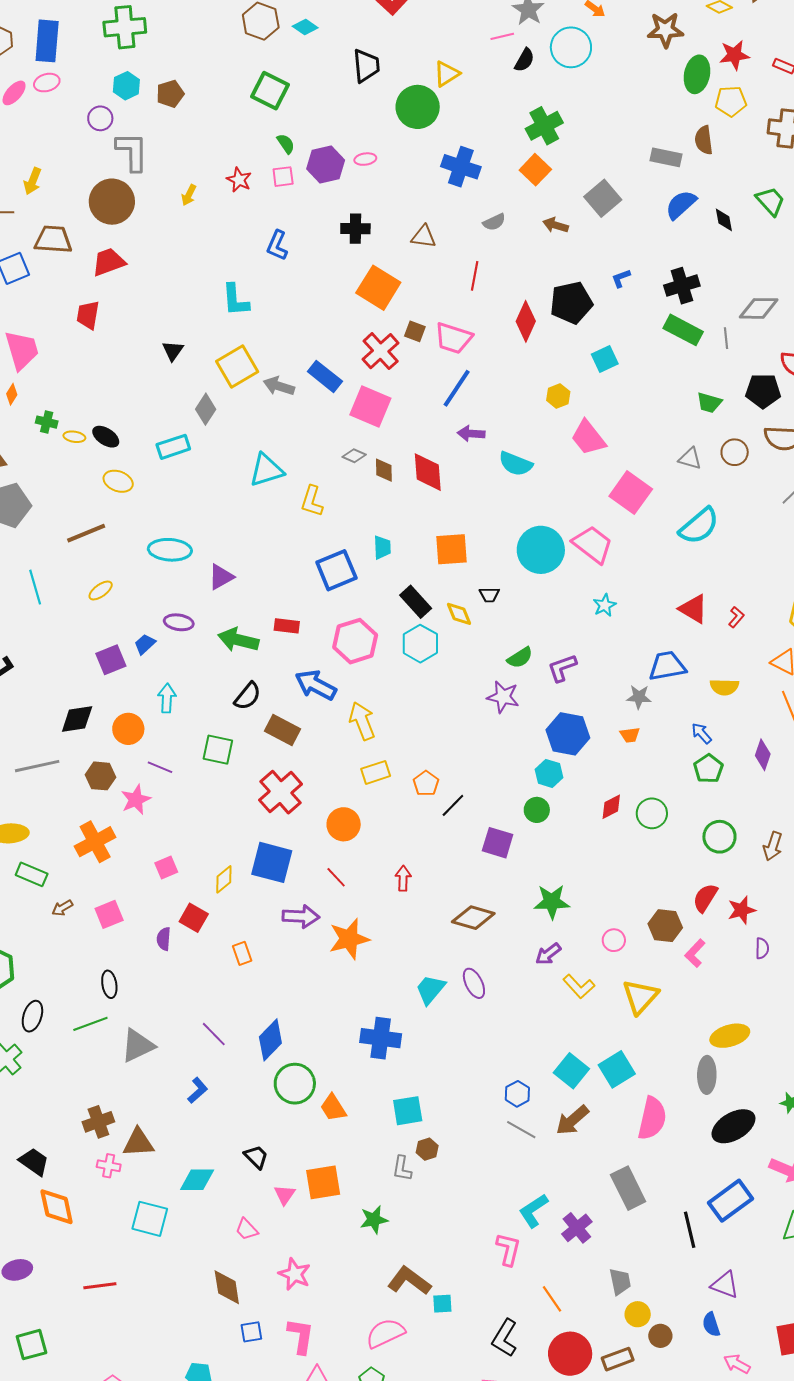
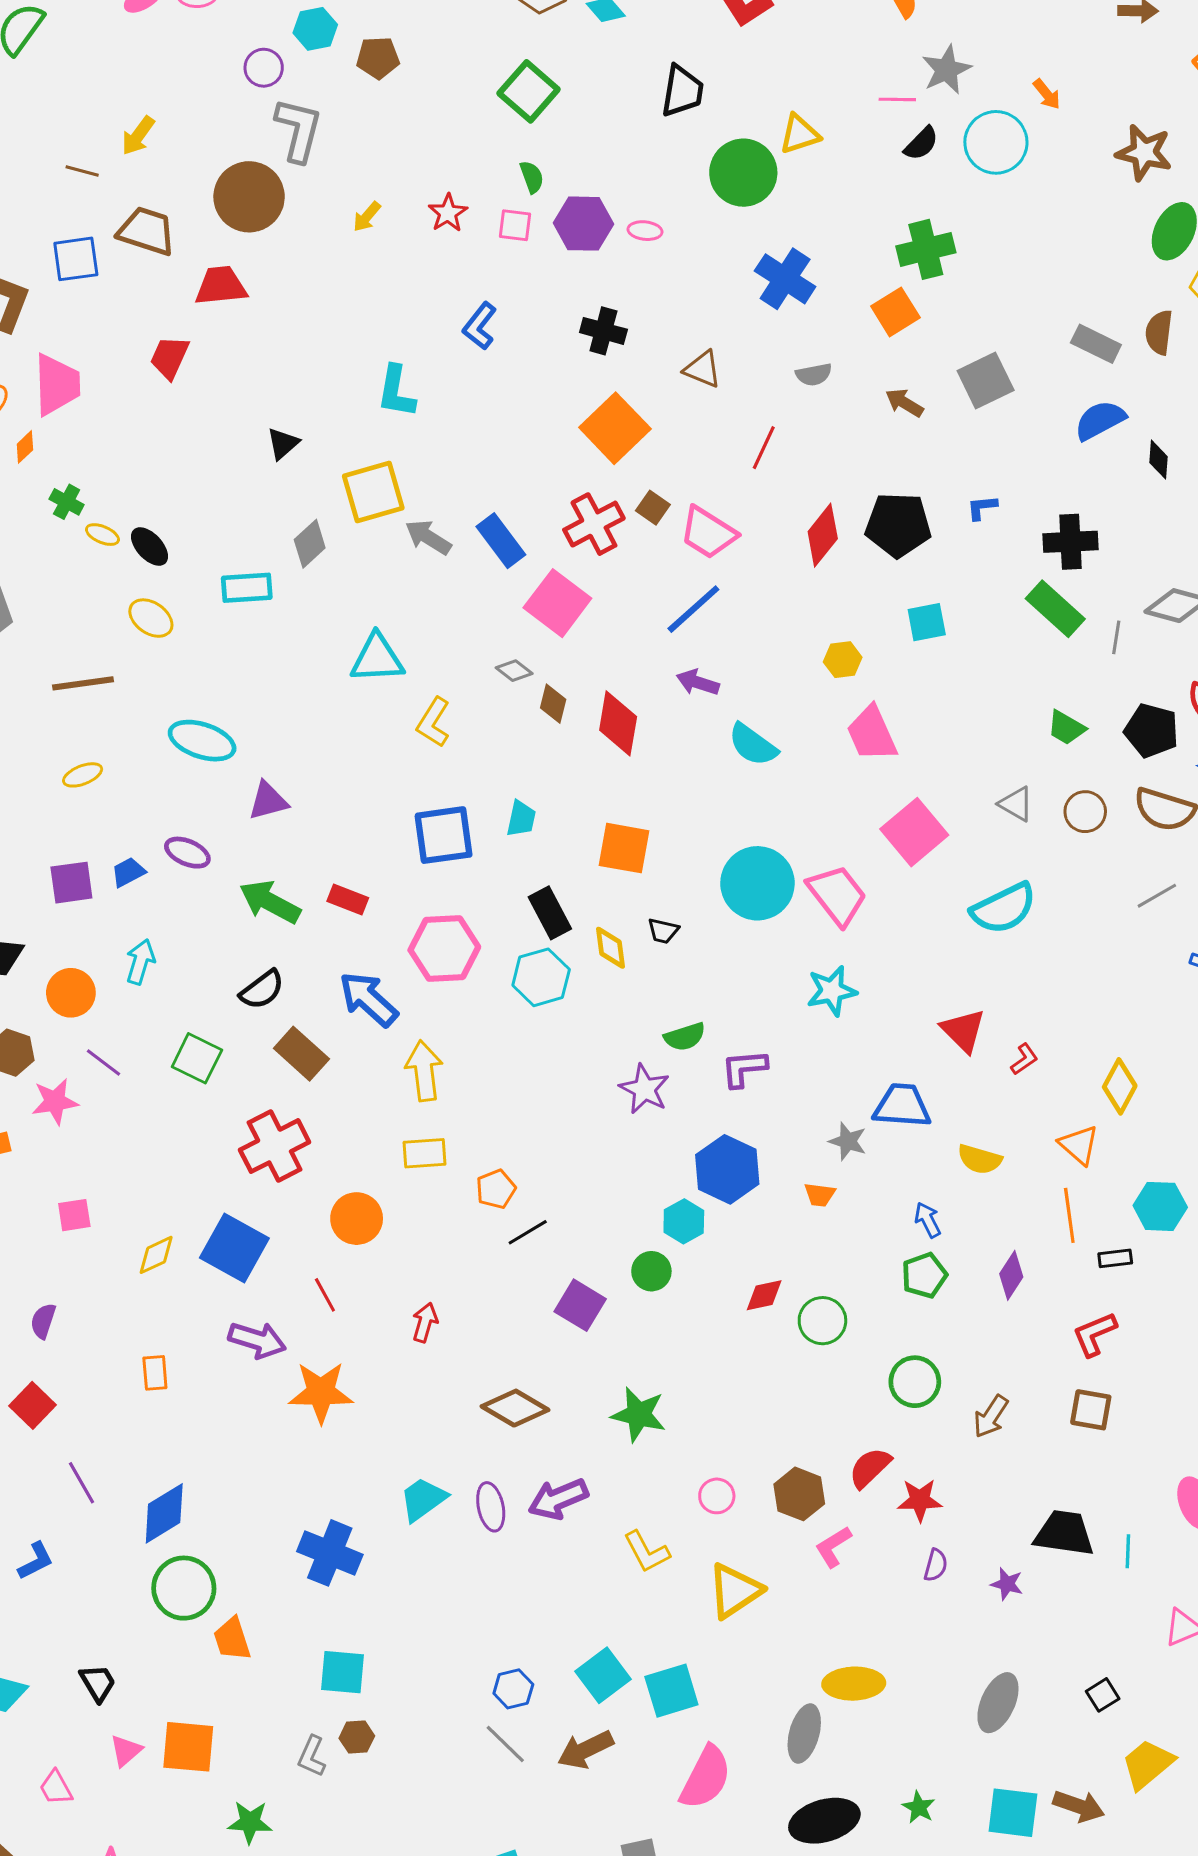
cyan star: (605, 605) -> (832, 991), size x1.4
red square: (194, 918) -> (33, 1405), moved
purple arrow: (548, 954) -> (558, 1499), moved, size x1.4

